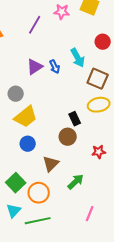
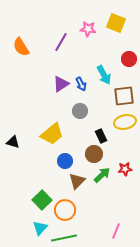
brown square: (98, 79) -> (124, 96), turned -30
gray circle: (16, 94) -> (80, 111), moved
blue circle: (28, 144) -> (65, 161), moved
green arrow: (76, 182) -> (102, 175), moved

